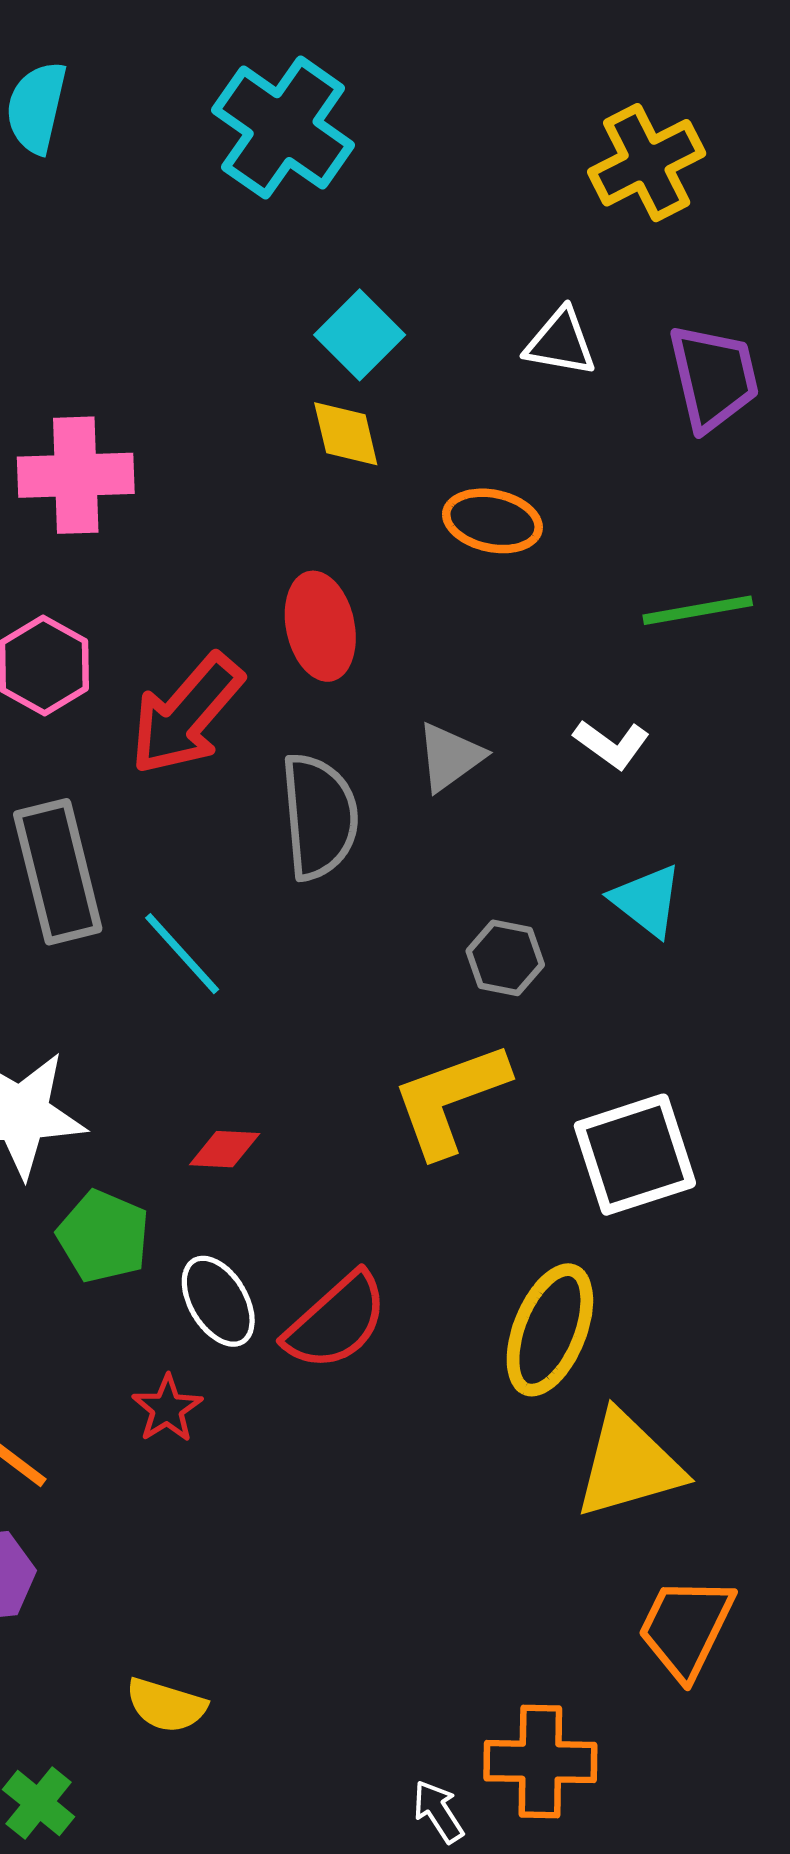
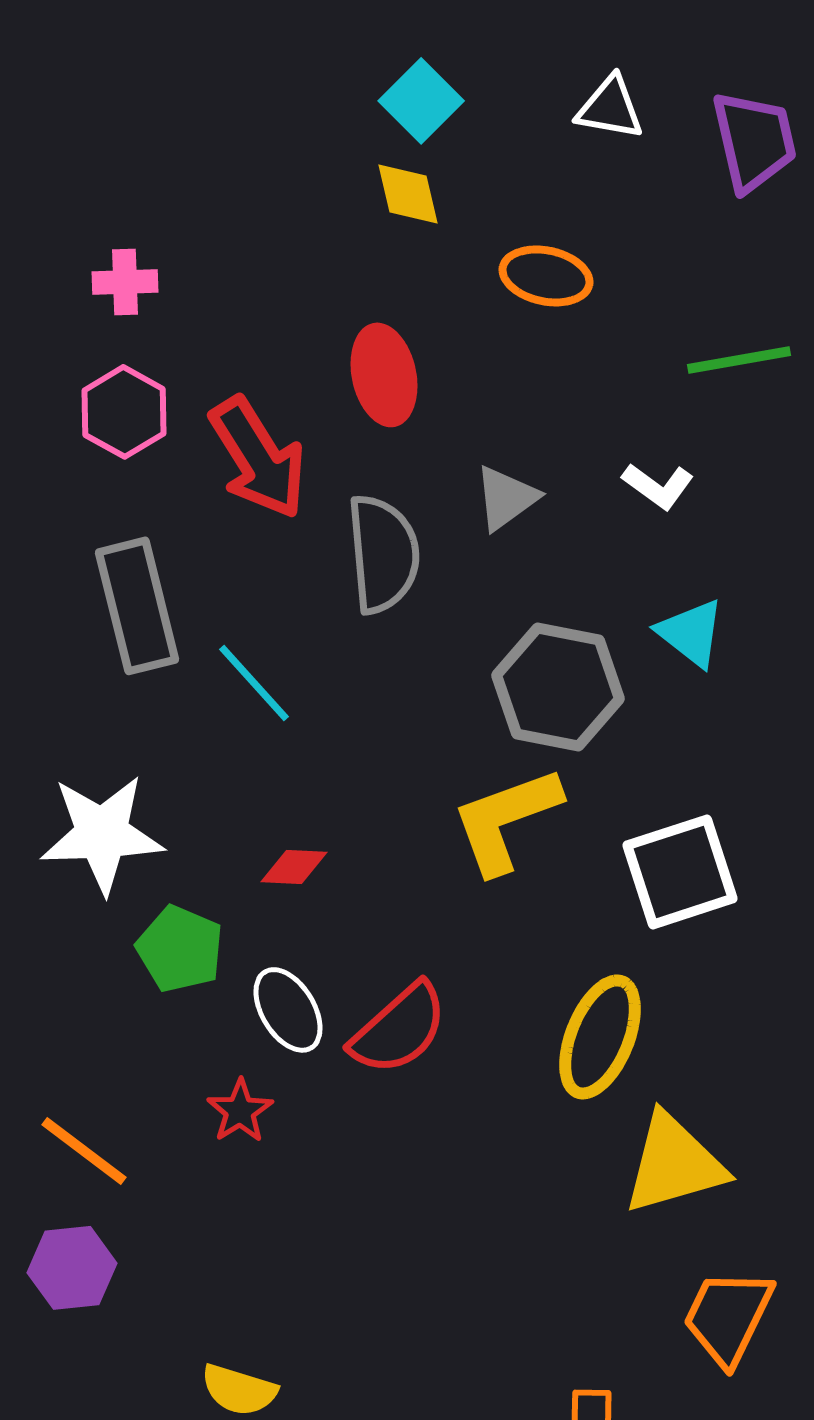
pink cross: (76, 475) -> (125, 282), moved, size x0.6
red arrow: (186, 714) -> (258, 458), turned -73
gray hexagon: (505, 958) -> (558, 687), size x1.8

